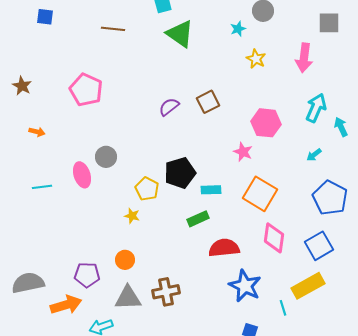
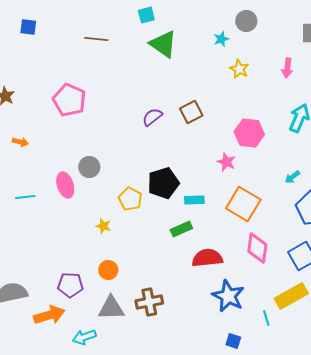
pink arrow: (304, 58) -> (287, 68), size x0.7
cyan arrow: (314, 155) -> (292, 177), moved
yellow star: (132, 216) -> (103, 226), moved

